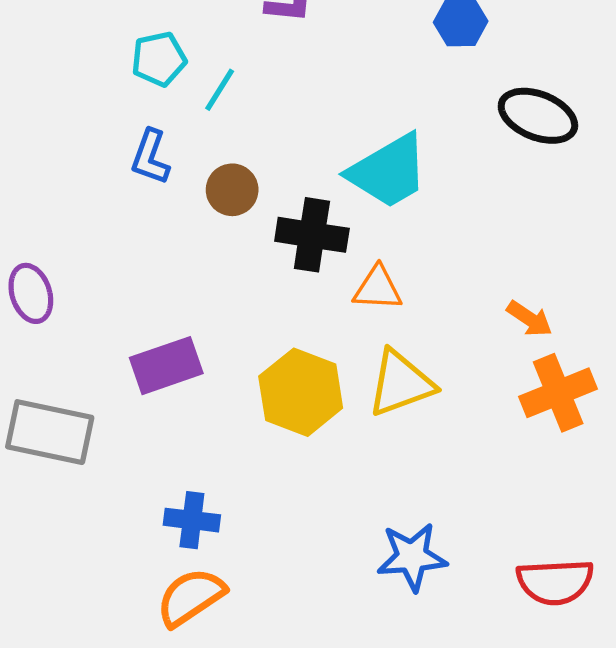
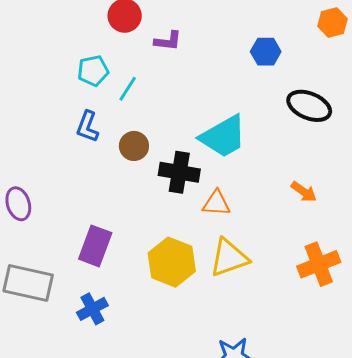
orange arrow: (529, 319) -> (304, 192), moved
purple rectangle: (166, 366) -> (95, 246), turned -51
blue cross: (192, 520) -> (92, 309), moved, turned -36

